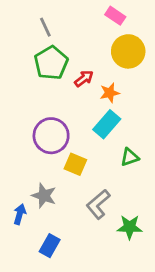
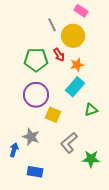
gray line: (45, 27) -> (52, 25), moved
yellow circle: (128, 51) -> (73, 36), moved
green pentagon: (51, 63) -> (36, 60), moved, turned 30
red arrow: (84, 79) -> (59, 55), turned 96
blue rectangle: (50, 246) -> (35, 172), turned 70

